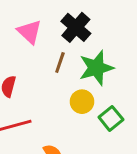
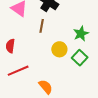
green star: (96, 68) -> (81, 34), moved, size x0.7

